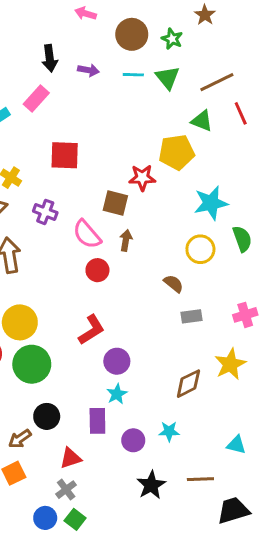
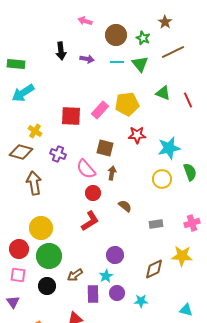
brown line: (217, 82) -> (173, 52), moved
pink rectangle: (36, 99) -> (100, 110), moved
red line: (241, 113) -> (188, 100), moved
yellow pentagon: (177, 152) -> (127, 104), moved
red star: (142, 178) -> (137, 135), moved
brown semicircle: (174, 284) -> (125, 206), moved
red L-shape: (91, 330) -> (90, 221), moved
purple circle: (117, 361) -> (115, 255), moved
yellow star: (230, 364) -> (182, 256), turned 30
black circle: (47, 416) -> (47, 286), moved
brown arrow: (20, 439) -> (75, 275), moved
purple circle: (133, 440) -> (117, 293), moved

